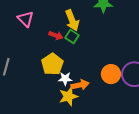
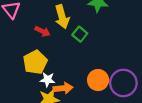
green square: (72, 36) -> (80, 34), moved

